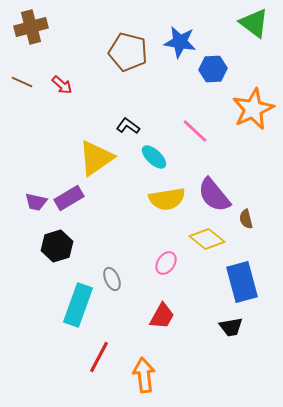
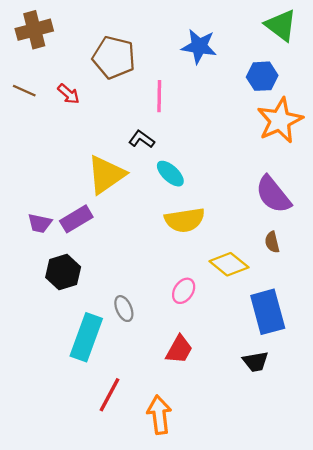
brown pentagon: (128, 52) -> (114, 57), moved
blue hexagon: (213, 69) -> (262, 76), moved
pink line: (195, 131) -> (159, 96), moved, turned 48
purple semicircle: (214, 195) -> (273, 195), moved

